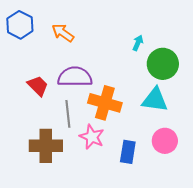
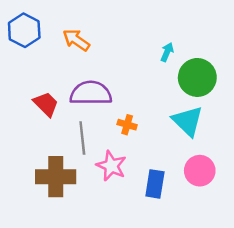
cyan triangle: (155, 100) -> (188, 121), turned 36
orange cross: (105, 103) -> (127, 125), size x0.5

